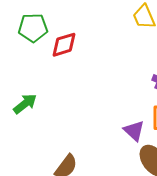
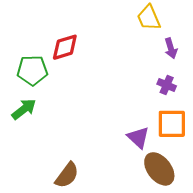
green pentagon: (33, 28) -> (32, 70), moved

